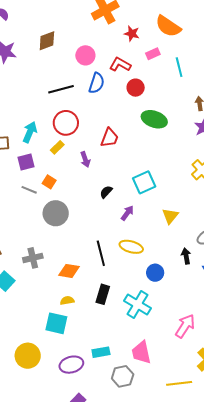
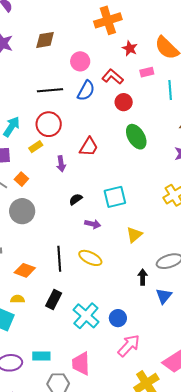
green ellipse: (154, 119) -> (136, 137), turned 30
purple arrow: (127, 213) -> (93, 224), turned 56
blue circle: (155, 273) -> (118, 318), moved

